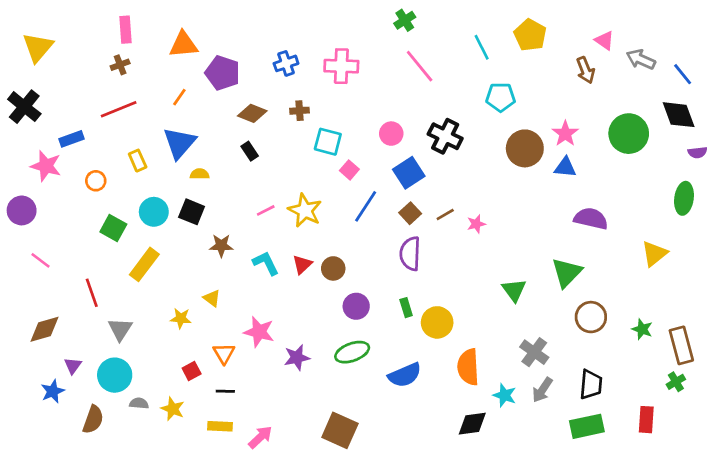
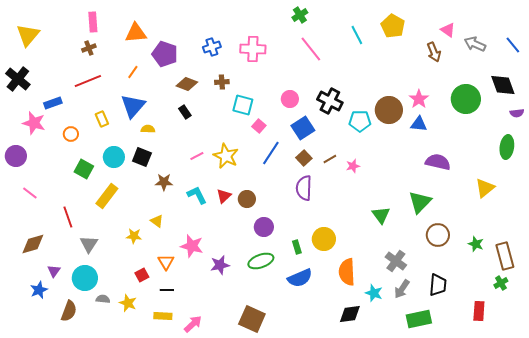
blue line: (683, 74) -> (513, 45), moved
cyan pentagon: (501, 97) -> (360, 121), moved
green rectangle: (406, 308) -> (297, 247), moved
green rectangle: (587, 426) -> (419, 319), moved

